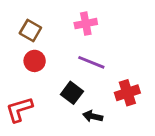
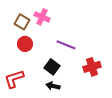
pink cross: (86, 24) -> (42, 17), moved, turned 35
black arrow: (93, 116) -> (53, 86), moved

